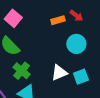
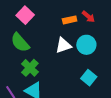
white triangle: (59, 73) -> (63, 45), moved
cyan square: (81, 77) -> (89, 78), turned -35

